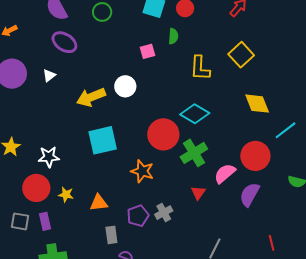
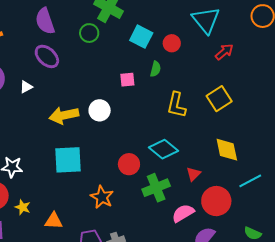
red circle: (163, 134) -> (129, 164), size x0.7
red triangle: (198, 193) -> (194, 174), moved

